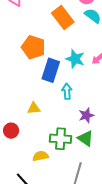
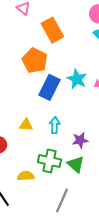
orange rectangle: (63, 17) -> (52, 30), moved
cyan arrow: (67, 91) -> (55, 125), moved

